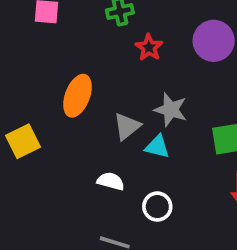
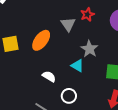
orange ellipse: (77, 96) -> (41, 40), moved
gray triangle: (127, 126) -> (68, 24), moved, turned -42

